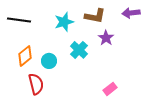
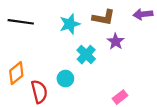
orange diamond: (25, 56) -> (16, 73), moved
cyan circle: (49, 61) -> (65, 79), moved

